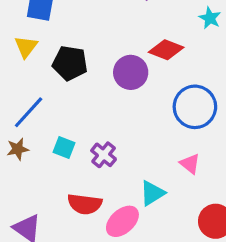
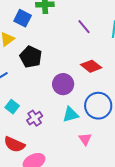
purple circle: (131, 72) -> (63, 84), moved
cyan triangle: (152, 193) -> (71, 115), moved

